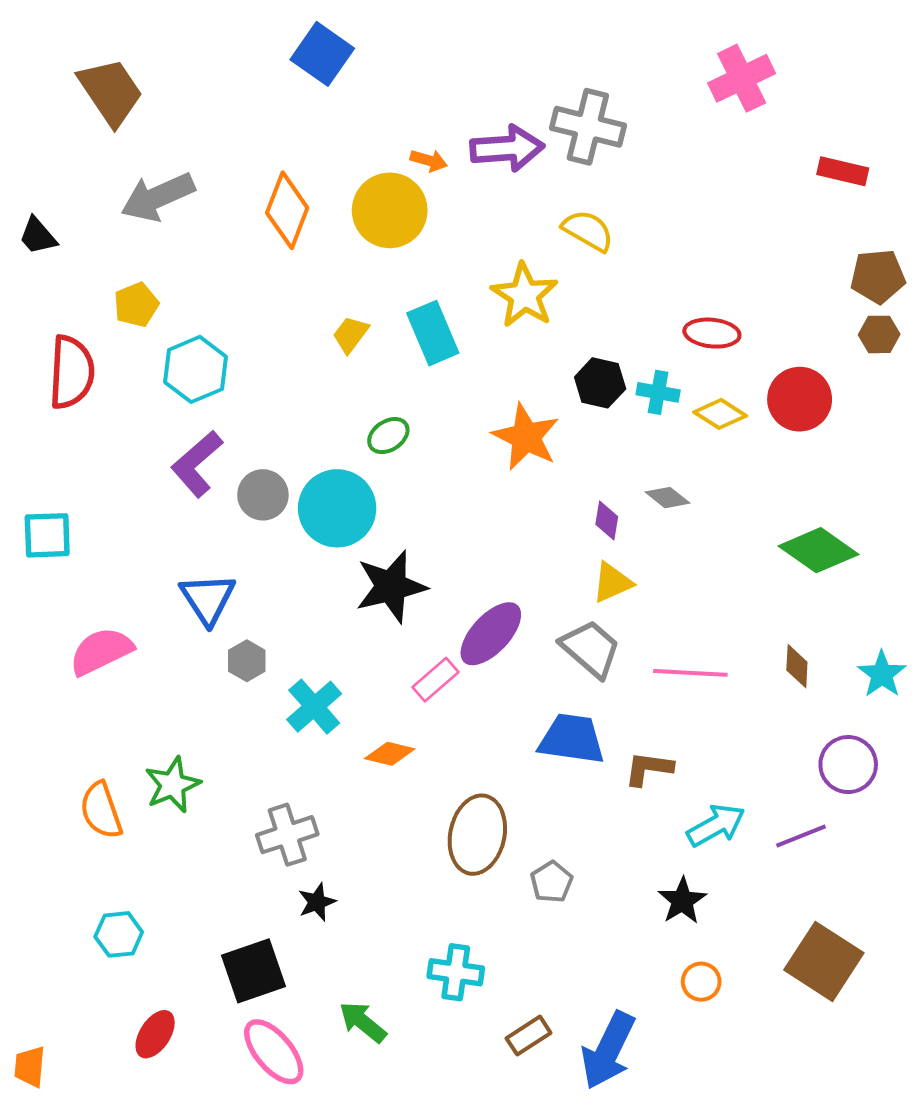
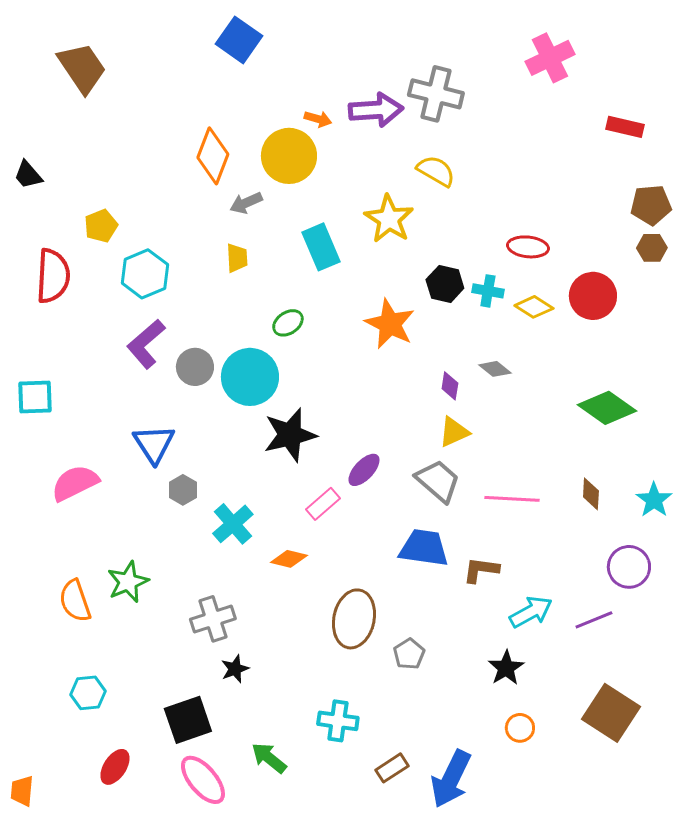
gray arrow: (158, 197) -> (246, 203), moved, size x0.6
yellow trapezoid: (351, 334) -> (237, 258), moved, turned 140
purple ellipse: (491, 634) -> (364, 470), size x0.7

